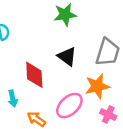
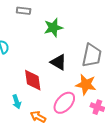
orange star: (97, 86) -> (86, 84), turned 30

